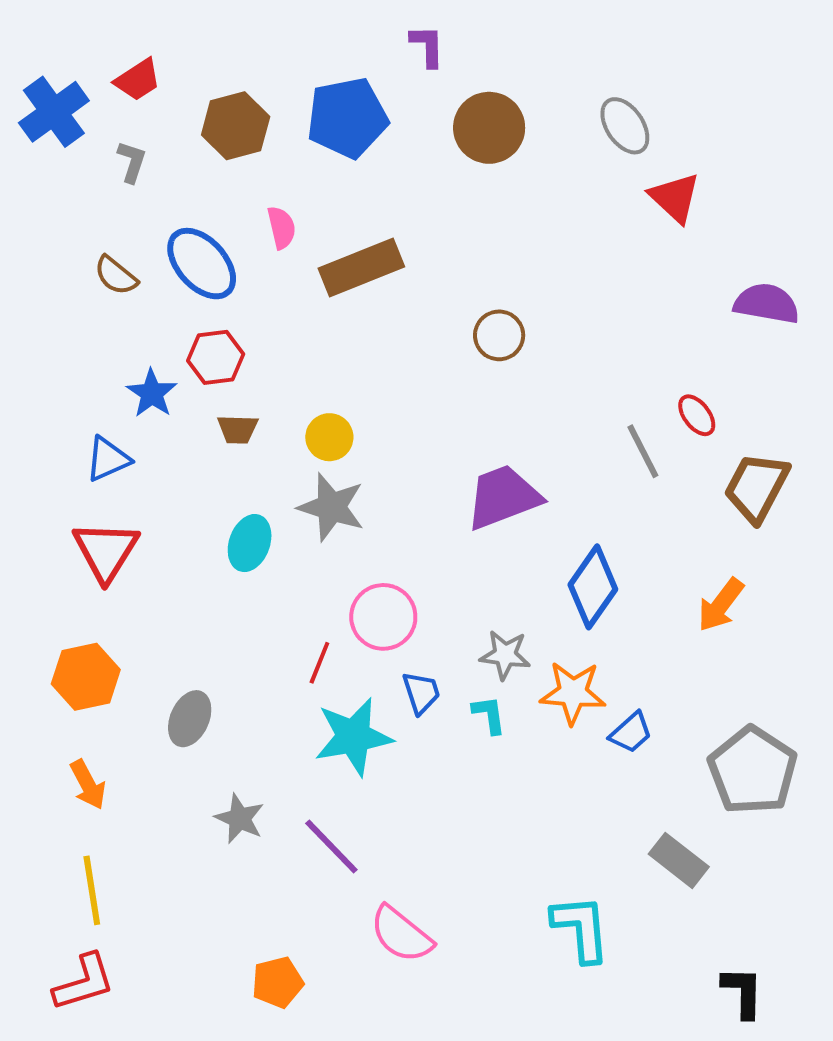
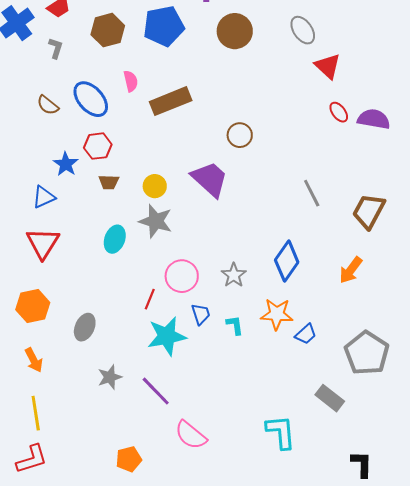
red ellipse: (697, 415) -> (339, 112), moved
purple trapezoid: (503, 497) -> (210, 179), moved, turned 63
gray star: (505, 655) -> (234, 275), moved, turned 30
gray star: (240, 819) -> (110, 377), turned 30

